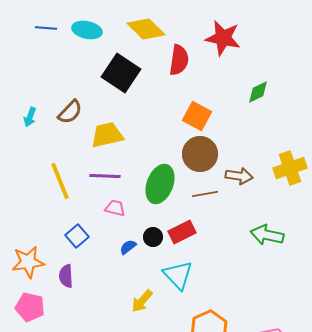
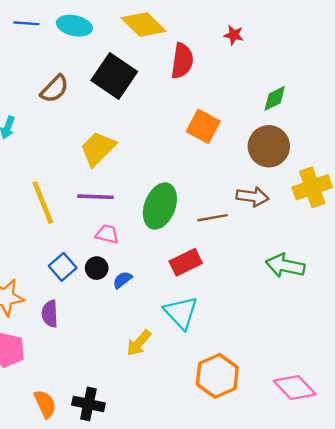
red star: (223, 38) -> (234, 35), size x0.5
brown semicircle: (70, 112) -> (54, 89), moved
yellow trapezoid: (107, 135) -> (98, 149), turned -32
brown circle: (200, 154) -> (269, 146), moved
black circle: (153, 237) -> (97, 268), moved

